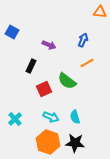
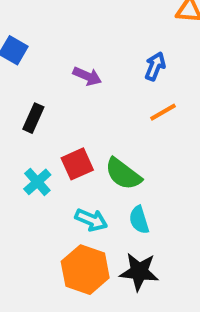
black rectangle: (31, 66) -> (33, 118), moved
green semicircle: (67, 81) -> (123, 174), moved
cyan cross: (15, 119) -> (37, 182), moved

